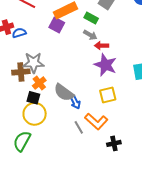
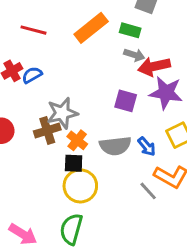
purple square: (57, 25) -> (126, 101), moved
red arrow: (102, 46) -> (154, 66), size x1.5
gray semicircle: (64, 92) -> (115, 146), turned -30
blue arrow: (75, 102) -> (147, 147), moved

